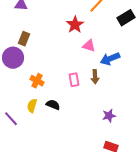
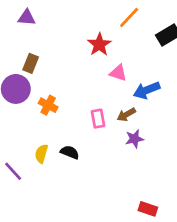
brown arrow: (95, 77) -> (126, 115), turned 64
orange cross: (37, 81) -> (48, 105), moved
purple star: (109, 116) -> (134, 139), moved

